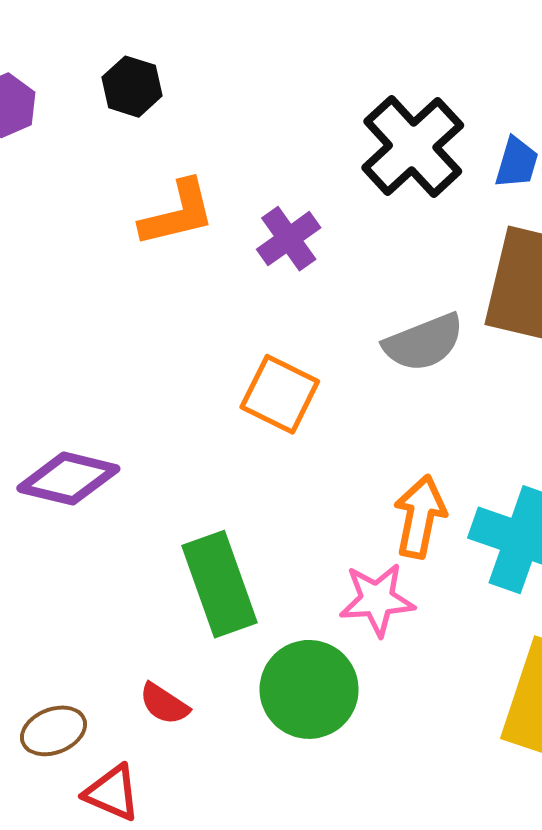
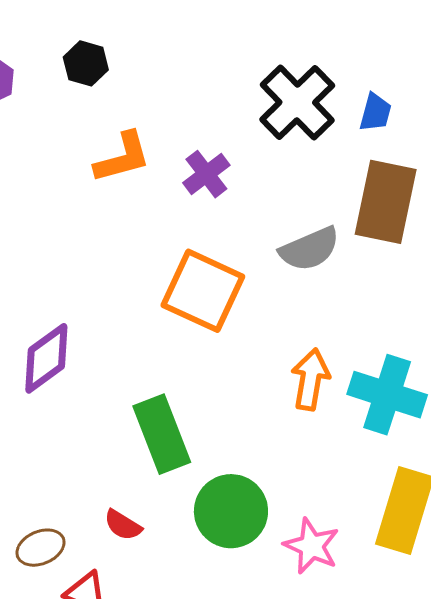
orange square: (280, 394) -> (203, 291), size x1.4
purple diamond: (68, 478) -> (46, 358), turned -48
pink star: (377, 600) -> (311, 546), moved, turned 30

